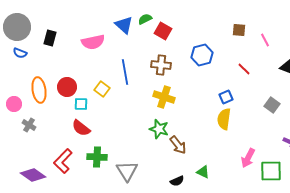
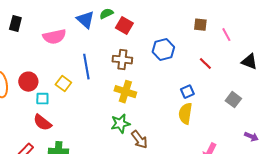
black rectangle: (50, 38) -> (15, 24), moved
green star: (159, 129) -> (120, 124), turned -30

